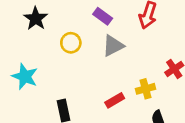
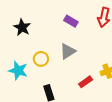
yellow circle: (71, 43) -> (41, 59), moved
gray triangle: (113, 46) -> (68, 51), moved

